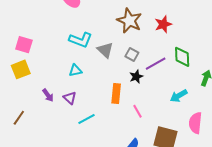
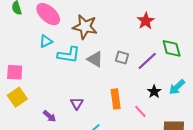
brown star: (129, 21) -> (85, 27), moved
cyan triangle: (75, 70) -> (46, 41), moved
black star: (136, 77) -> (154, 92), moved
purple triangle: (70, 98) -> (77, 103), moved, turned 32

